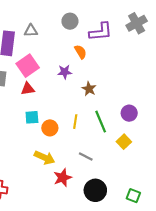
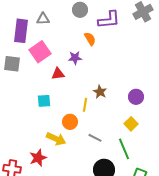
red triangle: (28, 89) -> (58, 74), moved
brown star: (89, 89) -> (100, 92), moved
green line: (101, 122) -> (124, 149), moved
orange circle: (50, 128) -> (70, 122), moved
red star: (63, 178) -> (38, 158), moved

